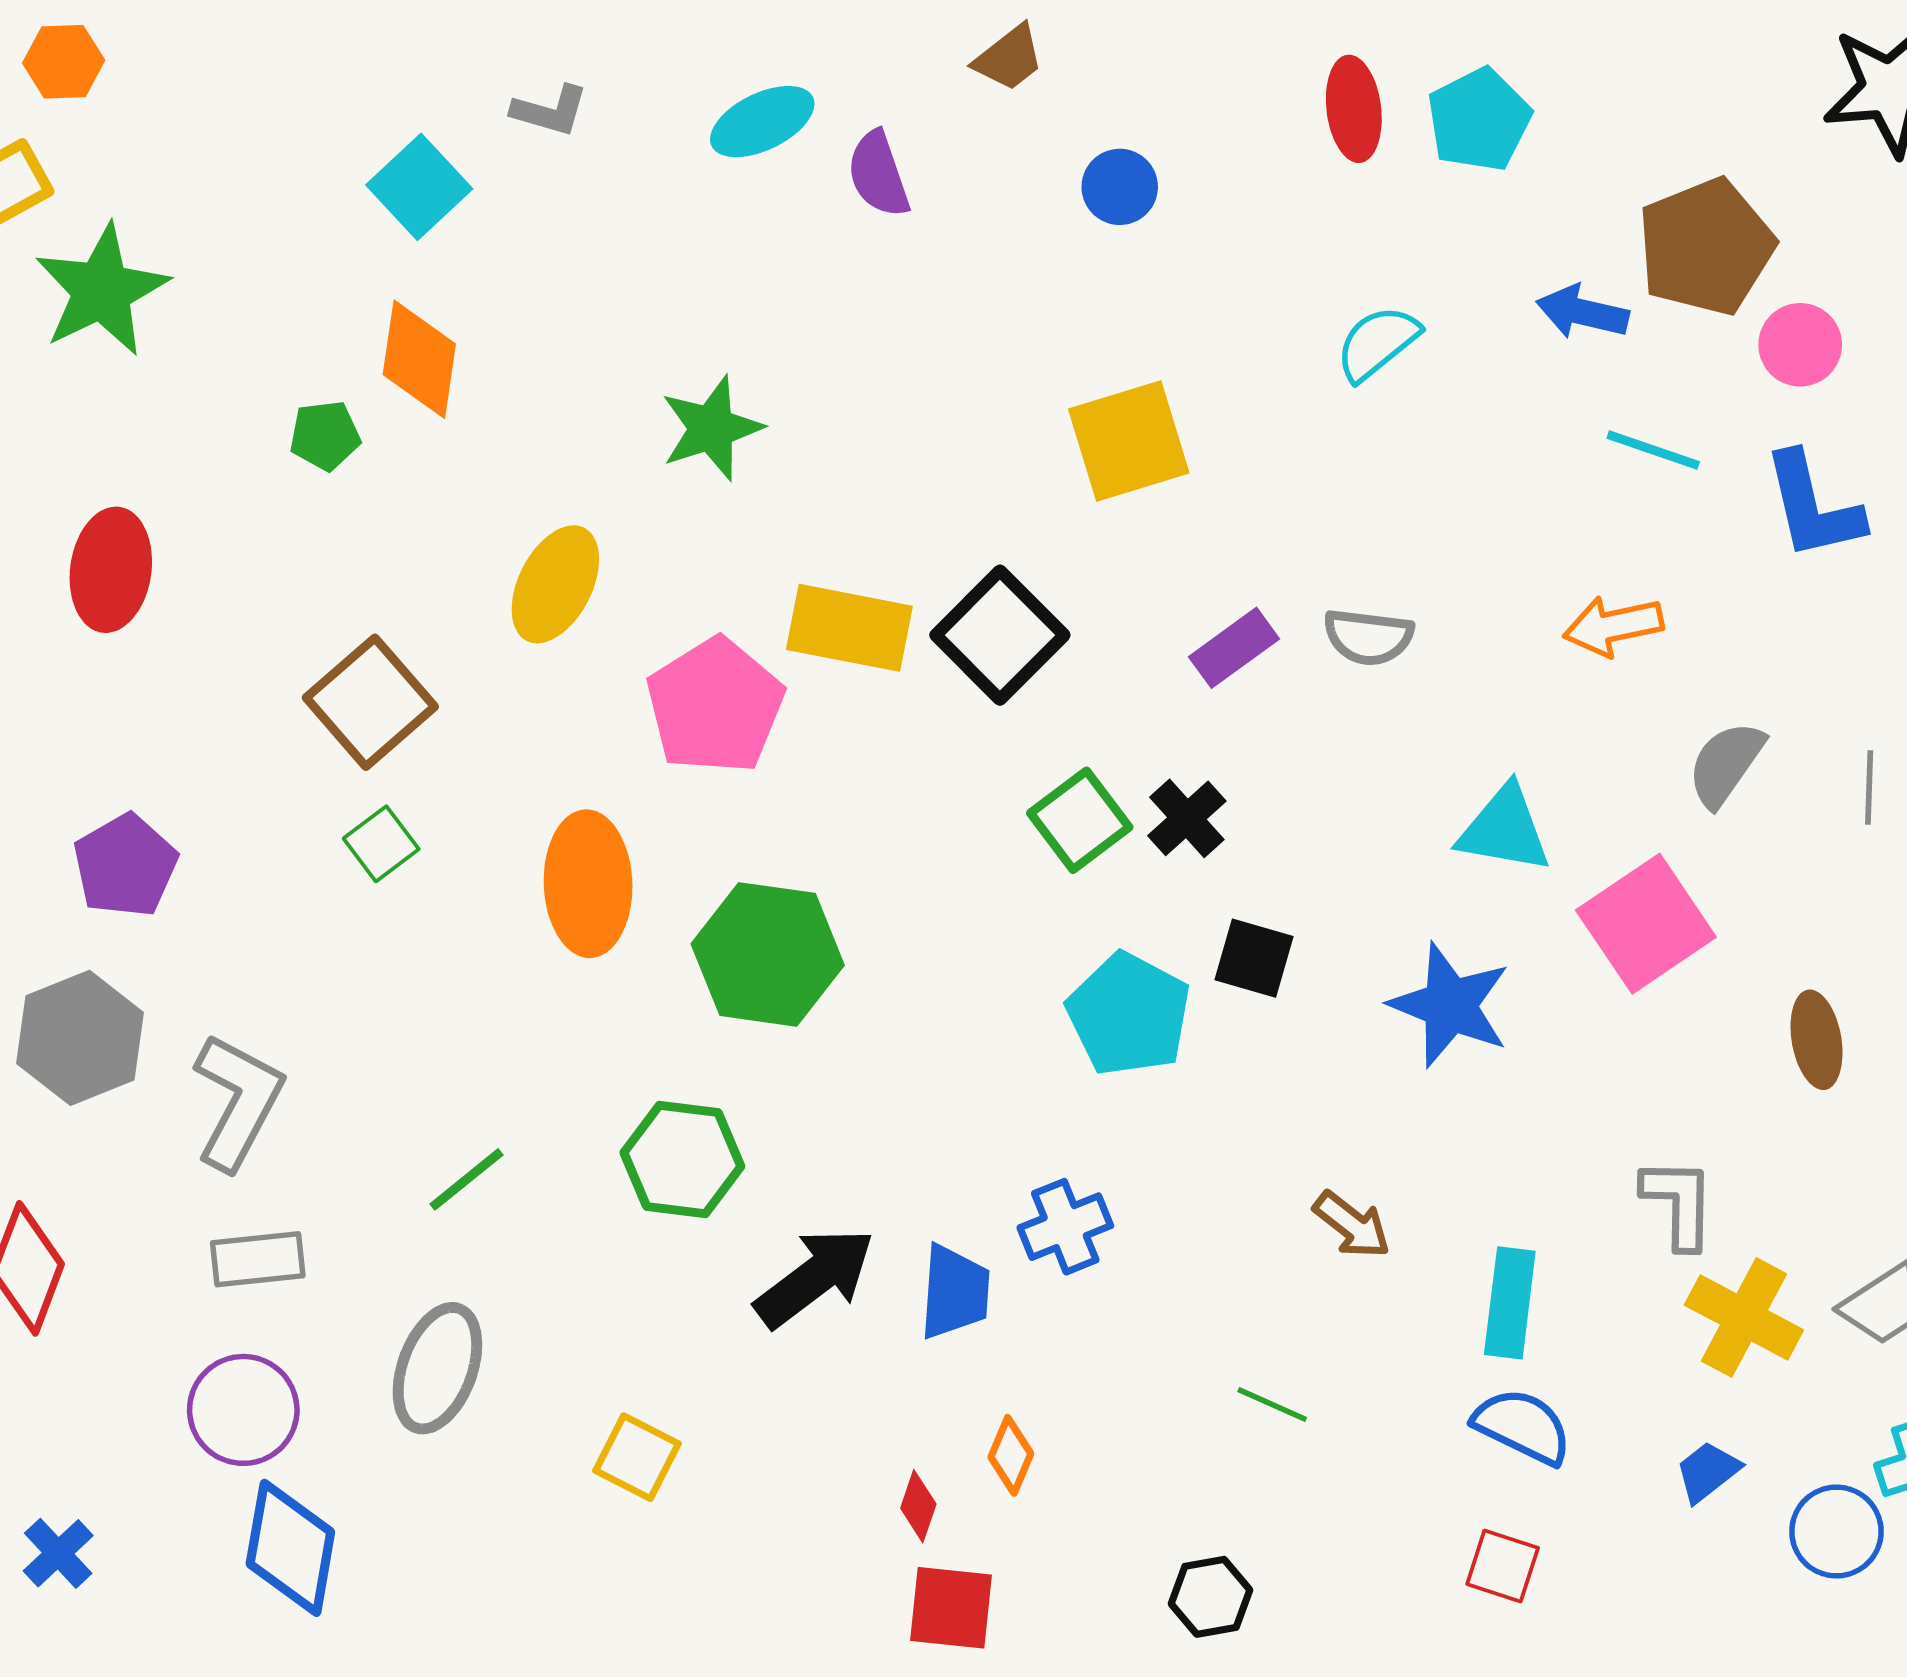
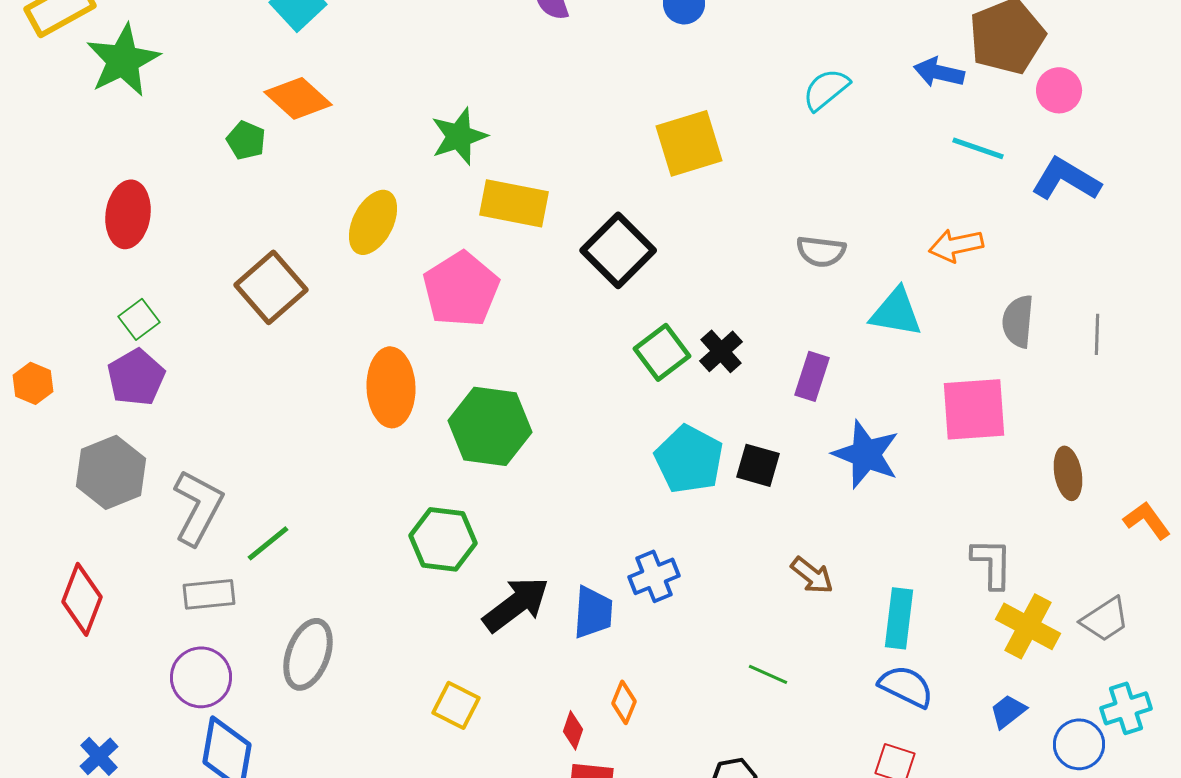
orange diamond: (419, 359) -> (298, 98), turned -56
green pentagon: (325, 435) -> (246, 140), turned 30
blue L-shape: (1813, 506) -> (1066, 179), turned 134
yellow rectangle: (849, 628) -> (514, 203), moved
purple rectangle: (1234, 648) -> (812, 376), moved, turned -36
gray semicircle: (1726, 764) -> (1018, 321), turned -30
cyan triangle: (1504, 829) -> (896, 312), moved
green square: (381, 844) -> (139, 319), moved
pink square: (1646, 924) -> (974, 409), turned 30
black square: (1254, 958) -> (758, 465), moved
green line: (466, 1179) -> (268, 543), moved
yellow square: (637, 1457) -> (456, 705), moved

